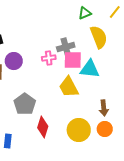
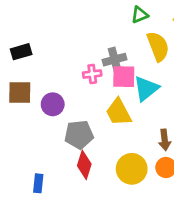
purple circle: (14, 61) -> (53, 104), moved
cyan triangle: (90, 69) -> (146, 89), turned -45
gray pentagon: (25, 104) -> (79, 135), moved, turned 30

